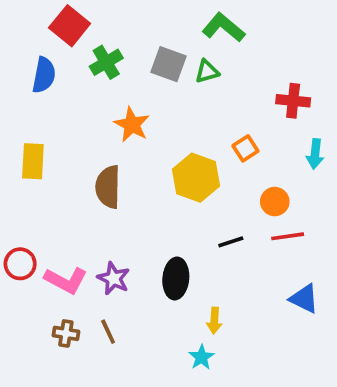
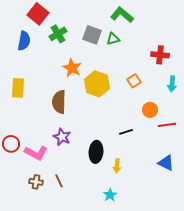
yellow hexagon: (196, 178) -> (97, 84), moved
red line: (288, 236) -> (167, 125), moved
purple star: (114, 278) -> (62, 137), moved
yellow arrow: (214, 321) -> (117, 166), moved

